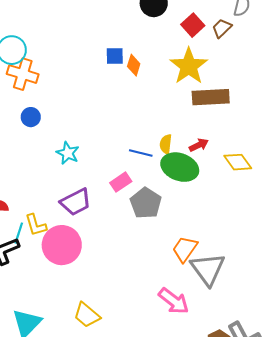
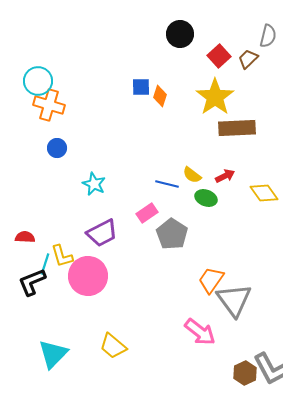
yellow semicircle: (166, 144) -> (192, 175), turned -60
green ellipse: (180, 167) -> (206, 198), size x0.6

